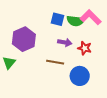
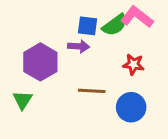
green semicircle: (76, 21) -> (115, 25), turned -36
purple arrow: (65, 42) -> (79, 46), moved

